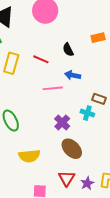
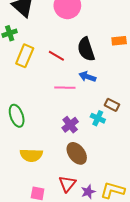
black semicircle: (68, 50) -> (86, 49), size x1.6

